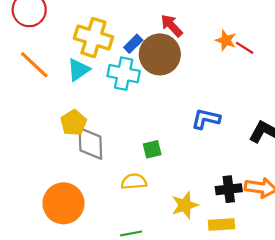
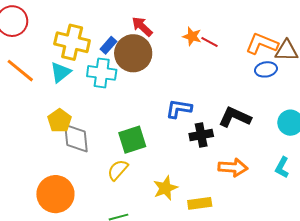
green square: (152, 149) -> (132, 140), size x1.6
yellow semicircle: (134, 182) -> (118, 170), turned -40
black cross: (229, 189) -> (201, 135), moved

